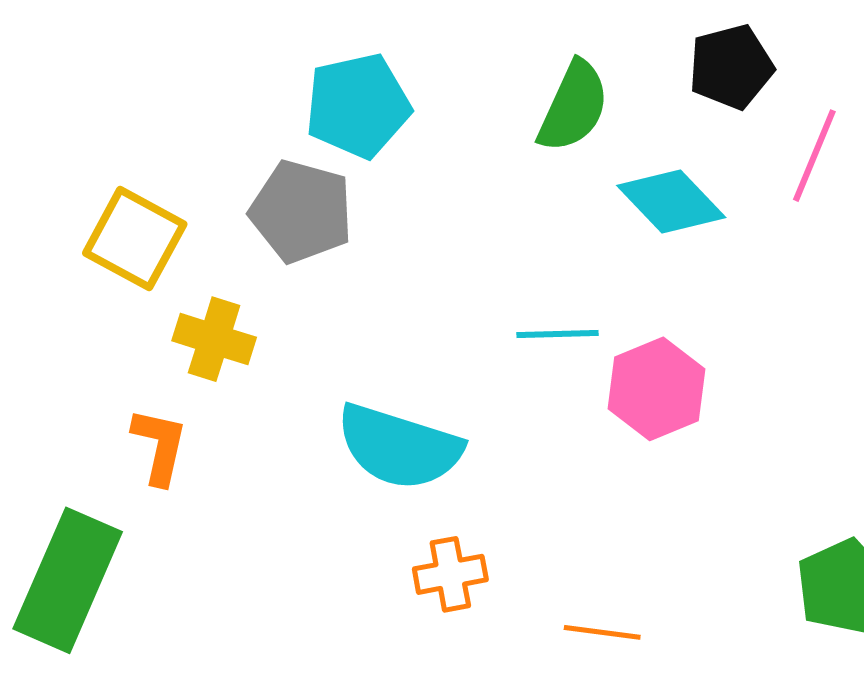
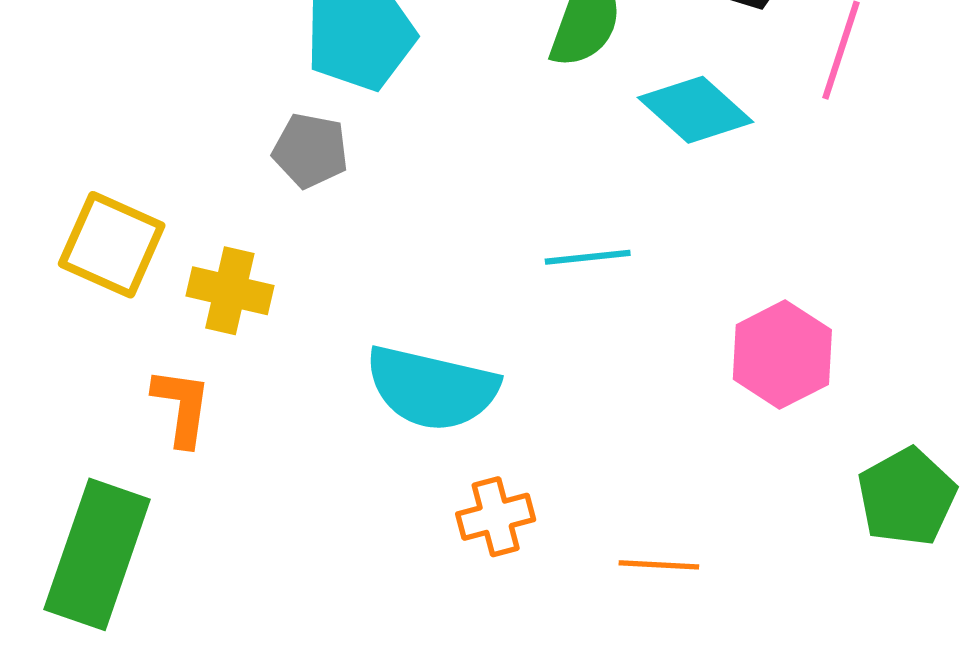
gray pentagon: (301, 212) -> (310, 151), size x0.7
yellow square: (135, 239) -> (112, 245), moved
pink hexagon: (657, 389) -> (782, 355), moved

